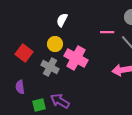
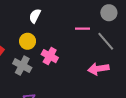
pink cross: (76, 58) -> (50, 56), size x0.7

